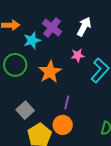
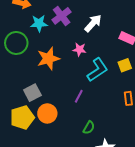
purple line: (67, 102) -> (79, 96), moved
gray square: (25, 110) -> (32, 93), moved

